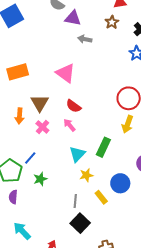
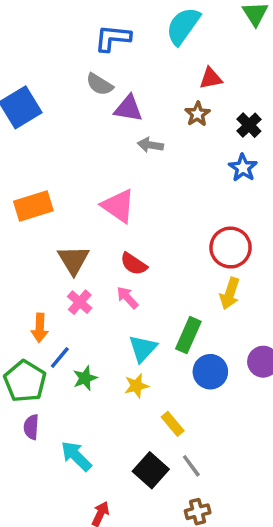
orange arrow: (19, 116) -> (40, 328), moved
yellow star: (86, 175) -> (136, 386), moved
green star: (40, 179) -> (85, 378), moved
blue circle: (120, 183) -> (210, 372), moved
yellow rectangle: (101, 197) -> (173, 424), moved
gray line: (75, 201) -> (191, 466), moved, turned -40
cyan arrow: (22, 231) -> (76, 456), moved

